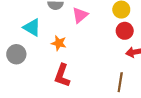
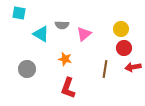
cyan triangle: (32, 27) -> (41, 34), moved
brown line: (120, 82) -> (105, 69), moved

